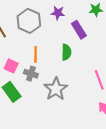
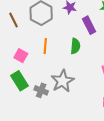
gray cross: (31, 74) -> (41, 90), moved

